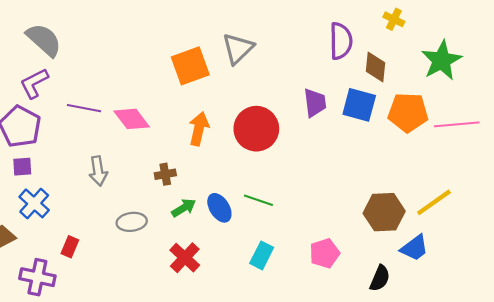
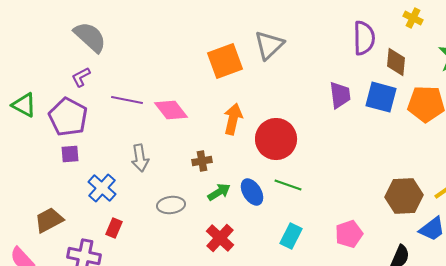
purple L-shape: (34, 83) -> (81, 77), size x0.7
red circle: (256, 129) -> (276, 139), moved
blue cross: (34, 203) -> (102, 188), moved

